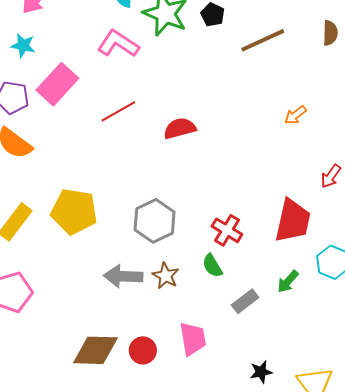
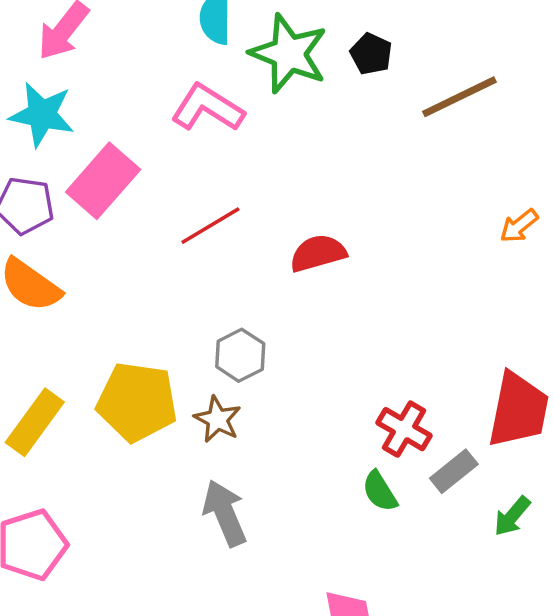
cyan star: (23, 45) -> (42, 114), size x1.5
gray hexagon: (155, 221) -> (240, 355), moved, size x0.7
gray arrow: (123, 276) -> (225, 513), turned 66
brown star: (166, 276) -> (217, 419), moved
gray rectangle: (245, 301) -> (454, 471), moved

